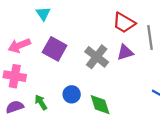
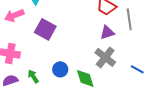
pink arrow: (19, 45) -> (14, 15), moved
gray cross: (97, 57) -> (105, 57), moved

